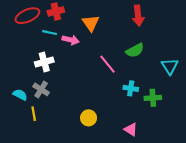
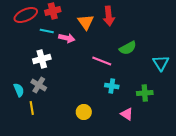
red arrow: (138, 16) -> (109, 16), moved
pink line: (108, 64) -> (102, 61), turned -30
cyan cross: (131, 88) -> (112, 86), moved
cyan semicircle: (20, 95) -> (19, 90), turned 40
pink triangle: (131, 129) -> (127, 114), moved

